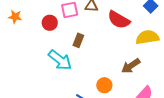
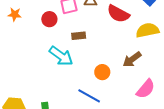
brown rectangle: (78, 40) -> (79, 36), turned 64
orange circle: (104, 85) -> (102, 72), moved

